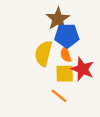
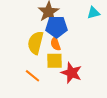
red star: (82, 69) -> (71, 73), moved
orange line: (59, 96) -> (32, 76), moved

